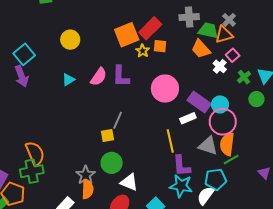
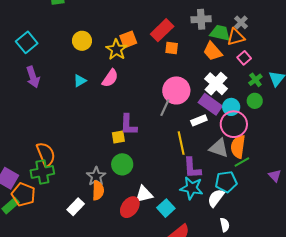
orange square: (127, 35) -> (128, 39), moved, size x0.7
yellow star: (143, 51) -> (116, 50), moved, size x1.5
cyan square: (24, 54) -> (27, 42), moved
white cross: (220, 66) -> (216, 84), moved, size x1.6
purple L-shape: (121, 76) -> (128, 125), moved
green circle: (256, 99) -> (255, 101), moved
gray line: (118, 120) -> (165, 108), moved
white triangle: (129, 182) -> (144, 194), moved, turned -36

